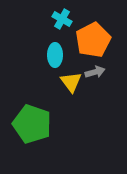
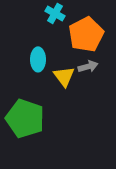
cyan ellipse: (55, 55) -> (38, 59), moved

